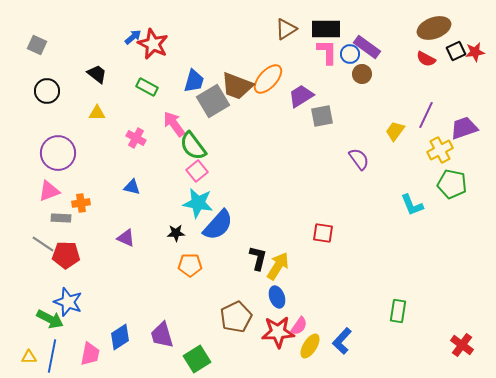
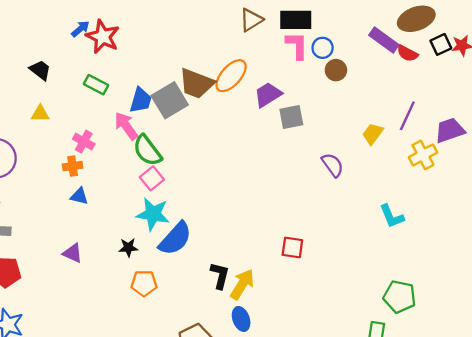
purple rectangle: (367, 47) -> (384, 40), moved
blue trapezoid: (194, 81) -> (141, 100), moved
green pentagon: (452, 184) -> (400, 297), moved
orange cross: (81, 203) -> (73, 166), moved

